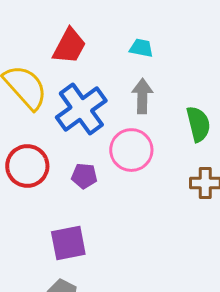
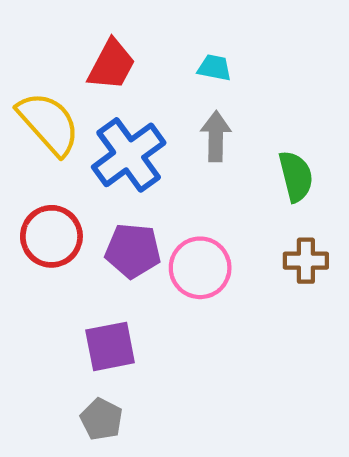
pink circle: (131, 150) -> (200, 268), moved
purple pentagon: (84, 176) -> (133, 251), size x1.5

